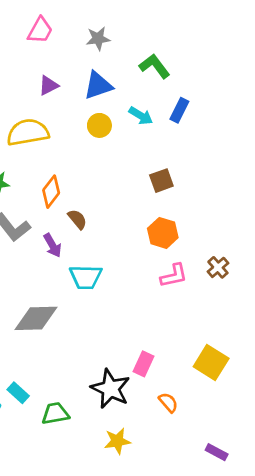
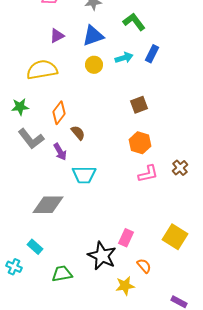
cyan arrow: (141, 116) -> (124, 58), turned -48
cyan rectangle: (18, 393) -> (35, 247), moved
yellow star: (117, 441) -> (125, 286), moved

